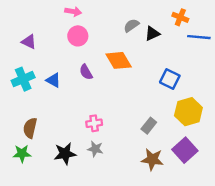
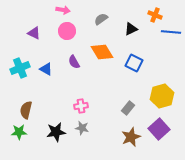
gray semicircle: (131, 25) -> (101, 19), moved
purple triangle: (29, 42) -> (34, 33), moved
blue square: (170, 79) -> (134, 63), moved
brown star: (152, 159) -> (131, 137), turned -30

